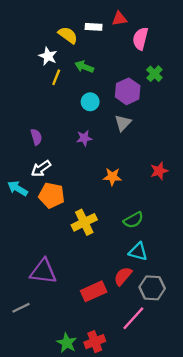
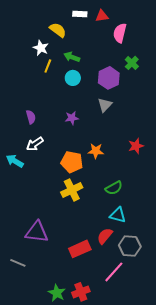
white rectangle: (94, 27) -> (80, 14), moved
cyan circle: (90, 102) -> (73, 78), moved
orange pentagon: (51, 195) -> (72, 162), moved
gray line: (21, 308) -> (18, 263), turned 49

